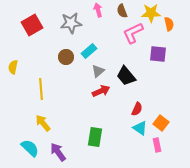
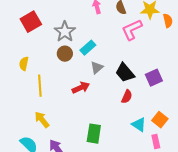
gray star: (71, 23) -> (65, 32), moved, turned -30
purple square: (158, 54) -> (154, 78), moved, turned -30
yellow semicircle: (13, 67) -> (24, 64), moved
red arrow: (101, 91) -> (81, 88), moved
red semicircle: (137, 109) -> (127, 97), moved

